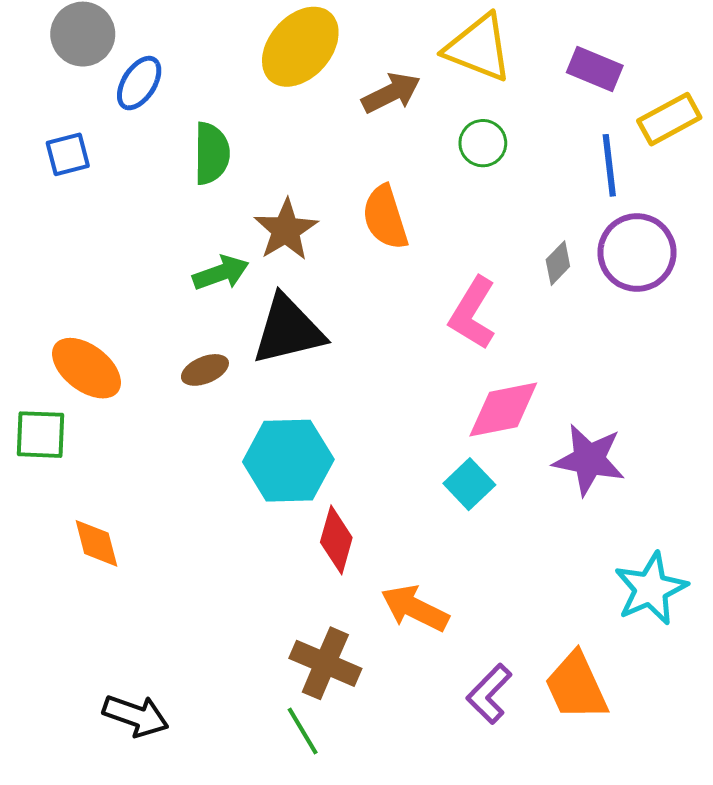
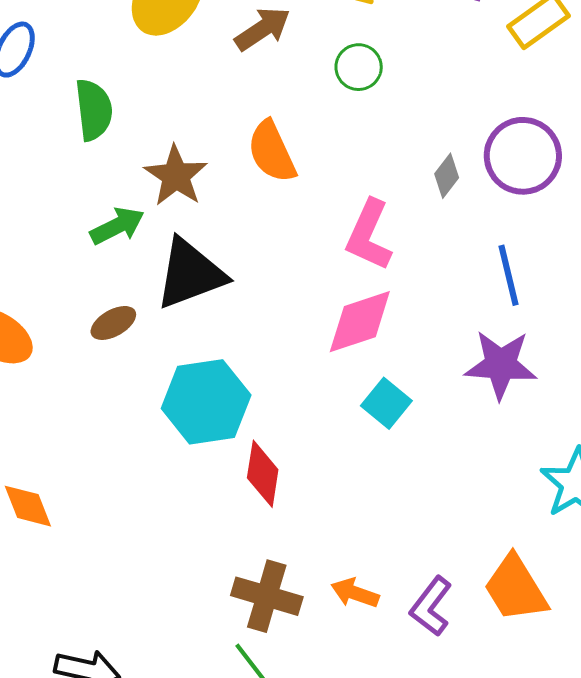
blue line: (609, 165) -> (508, 275), moved
pink diamond: (503, 409) -> (360, 322), moved
orange arrow: (415, 608) -> (355, 593), moved, size x0.7

